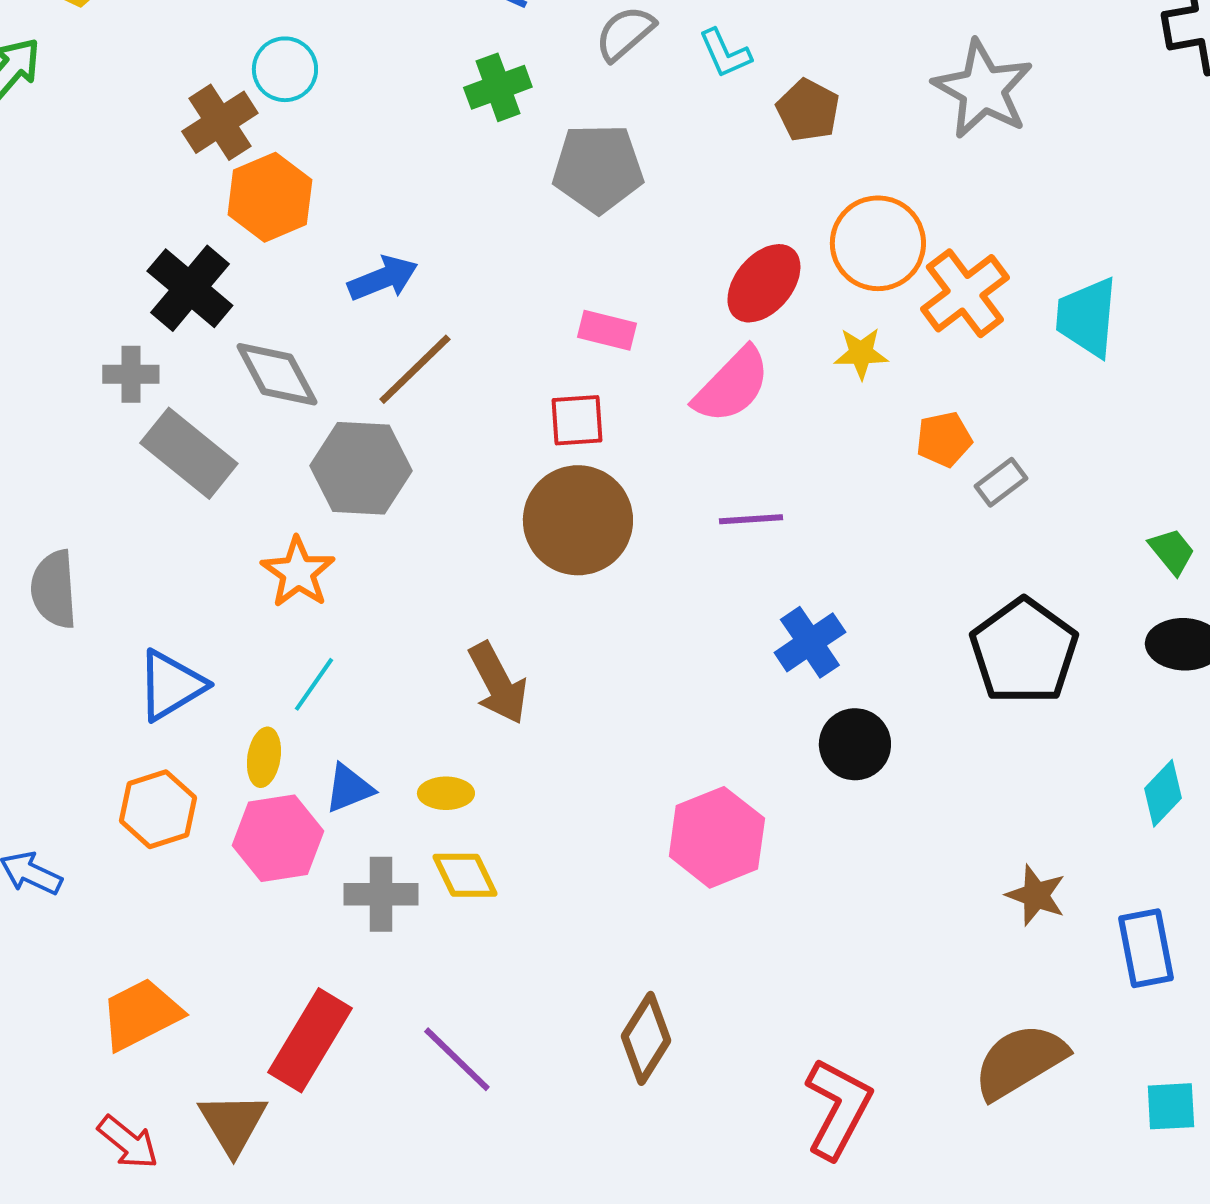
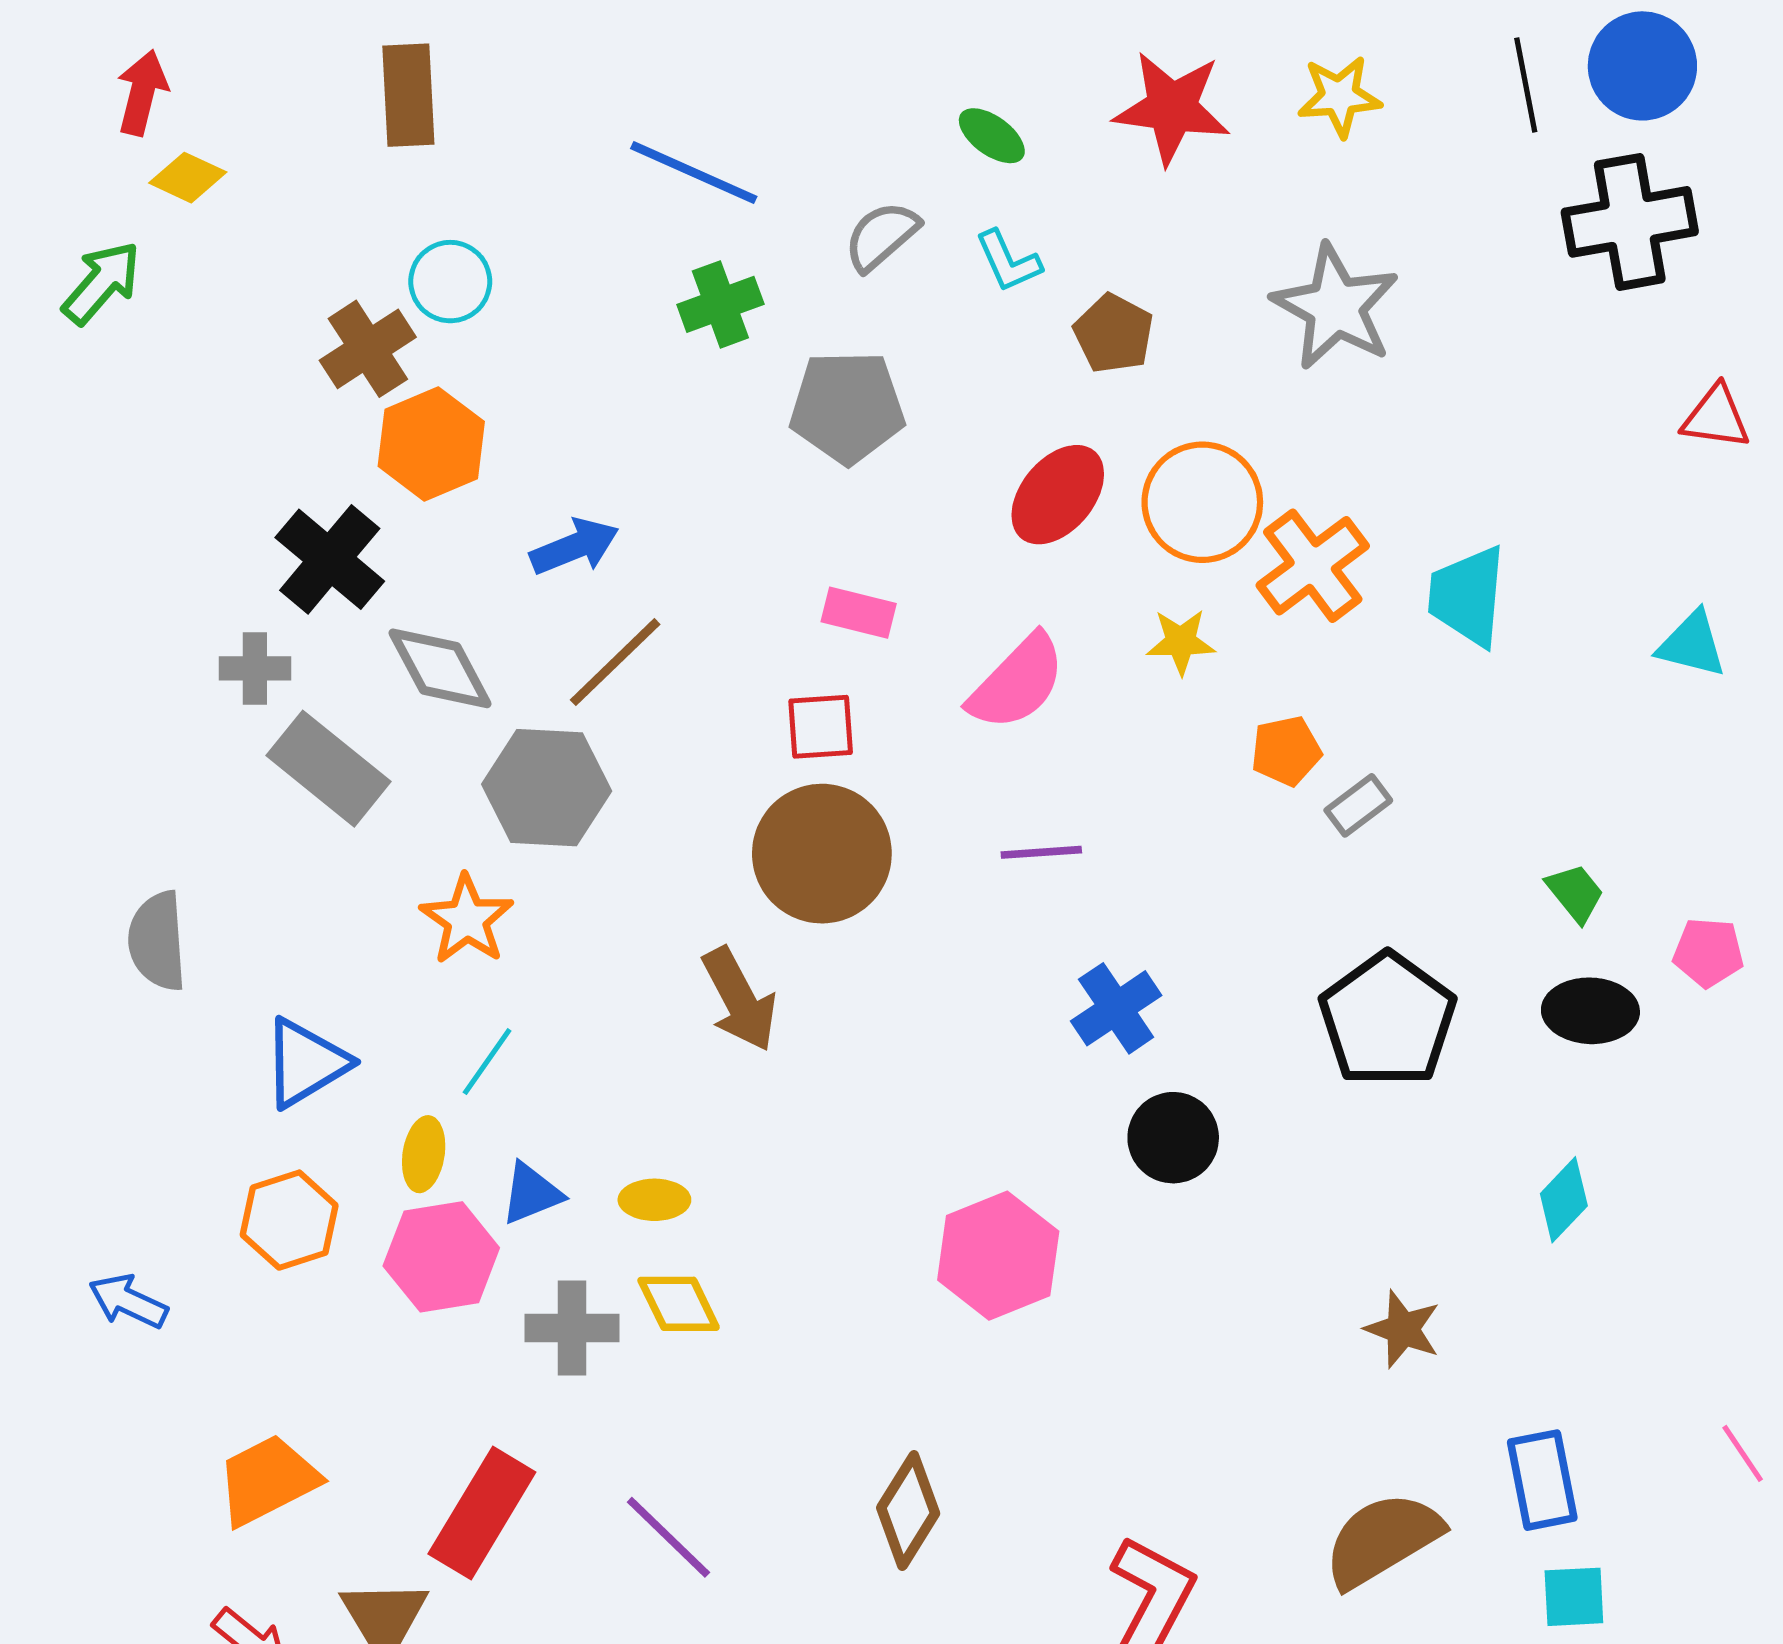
red ellipse: (764, 283) -> (1058, 495), moved
brown arrow: (498, 683) -> (739, 999), moved
blue rectangle: (1146, 948) -> (1542, 1480), moved

